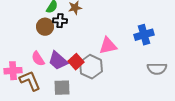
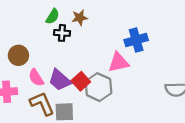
brown circle: (45, 27) -> (18, 55), moved
blue cross: (144, 35) -> (136, 40), moved
brown L-shape: (30, 81) -> (42, 104), moved

